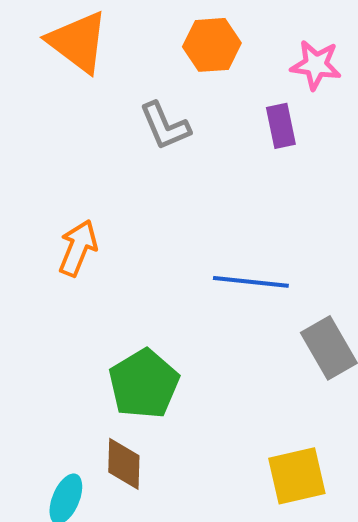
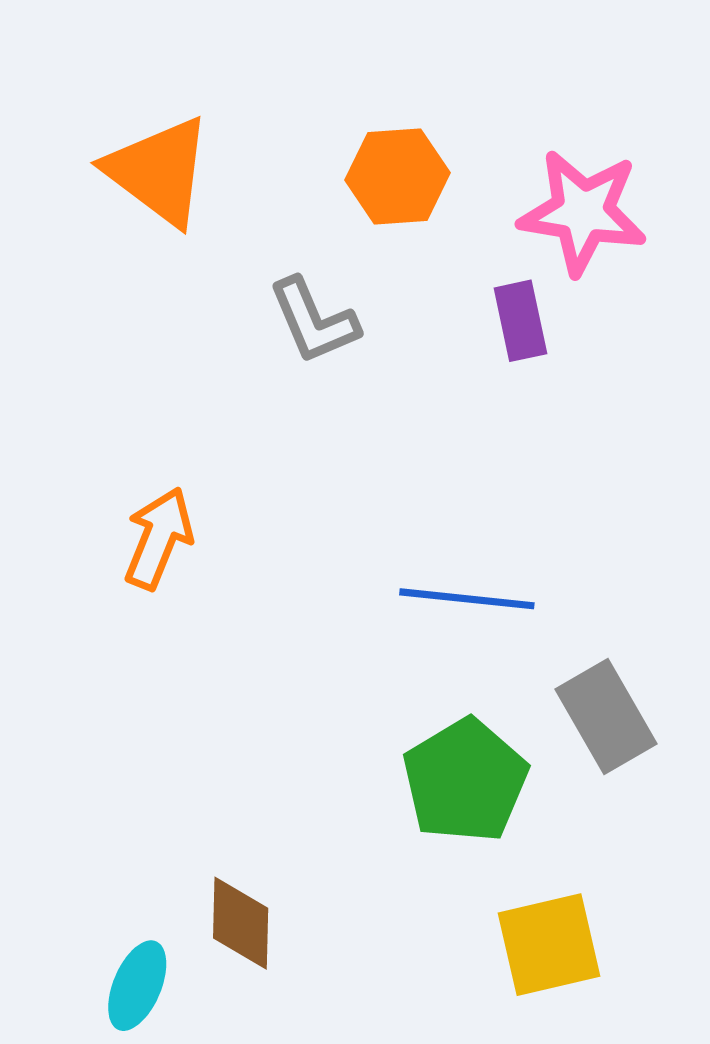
pink star: (316, 65) -> (583, 212), size x1.4
green pentagon: (144, 384) -> (465, 781), moved

